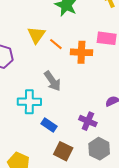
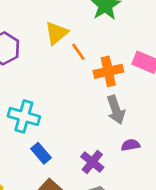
orange cross: (81, 52) -> (108, 71), turned -30
gray arrow: (52, 81) -> (116, 110), moved

